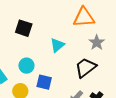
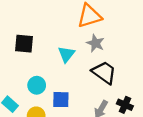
gray star: (97, 42) -> (95, 43), moved
black trapezoid: (86, 68) -> (104, 72), turned 85

